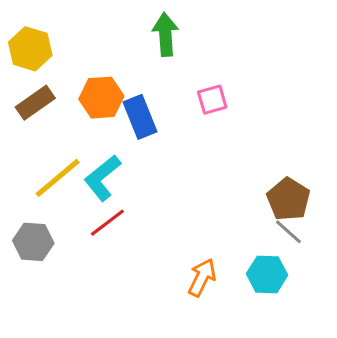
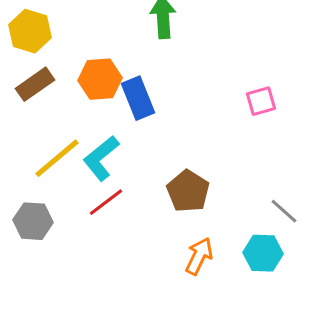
pink square: (212, 100) -> (261, 101), moved
brown pentagon: (288, 199) -> (188, 191), moved

